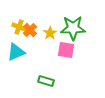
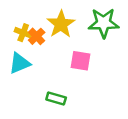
green star: (73, 28) -> (104, 23), moved
yellow star: (50, 33) -> (61, 24), moved, size x1.6

